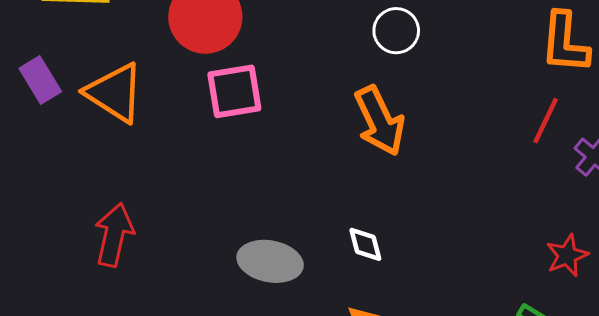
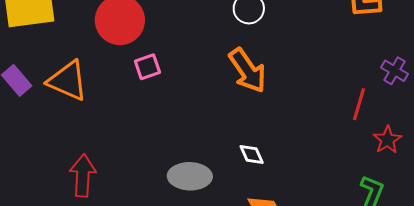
pink square: (234, 91) -> (147, 67), size x0.7
red line: (546, 121) -> (359, 104), moved

